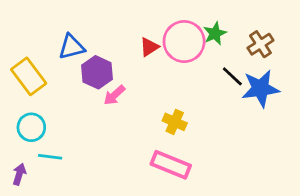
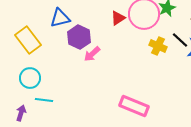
yellow cross: (175, 122) -> (158, 46), moved

